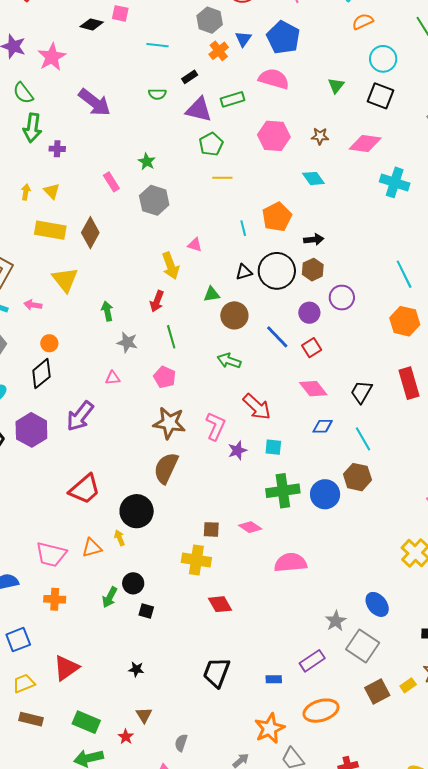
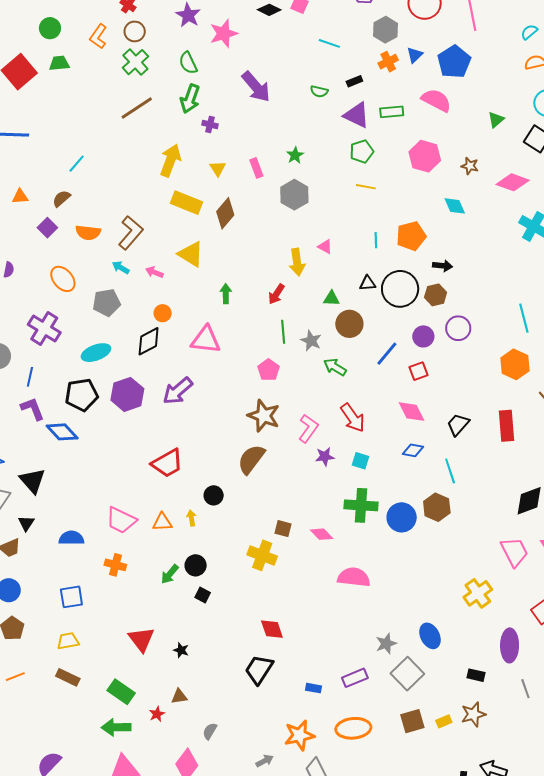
yellow triangle: (52, 191) -> (218, 168), moved
yellow arrow: (26, 192) -> (170, 160), size x2.0
yellow triangle: (65, 280) -> (191, 254), turned -32
blue line: (277, 337) -> (387, 354), turned 72
gray star: (127, 342) -> (311, 341), moved
pink triangle: (113, 378) -> (206, 340), moved, size x2.0
black circle: (137, 511) -> (214, 495), size x0.6
red diamond: (220, 604) -> (272, 629), moved
red triangle: (66, 668) -> (141, 639), moved, turned -44
brown triangle: (144, 715) -> (179, 696), turned 42

